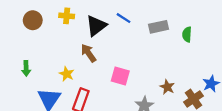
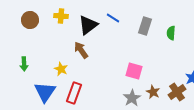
gray rectangle: (159, 27) -> (145, 26), turned -60
pink square: (120, 76) -> (134, 71), moved
brown star: (167, 87) -> (153, 92), moved

